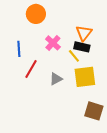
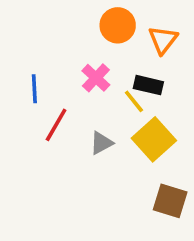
orange circle: (36, 14) -> (118, 25), moved
orange triangle: (84, 33) -> (163, 40), moved
yellow square: (85, 77) -> (154, 139), turned -35

